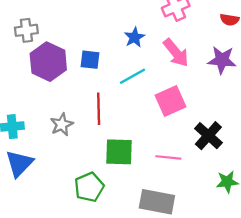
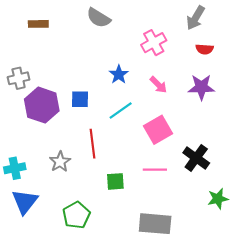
pink arrow: (176, 53) -> (158, 85), size x0.7
green square: (119, 152) -> (115, 181), size x0.7
pink line: (168, 157) -> (155, 170), moved
green pentagon: (89, 187) -> (76, 215), moved

